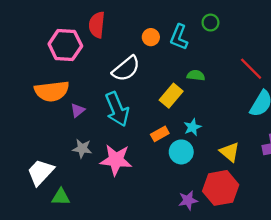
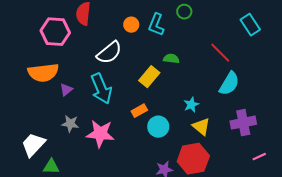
cyan star: (192, 127) -> (191, 105), moved

